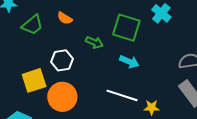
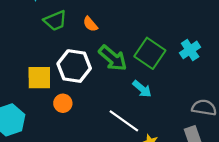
green arrow: (94, 42) -> (113, 58), size x1.6
white hexagon: (62, 60) -> (74, 66), size x1.4
orange circle: (62, 97) -> (63, 103), size x0.6

